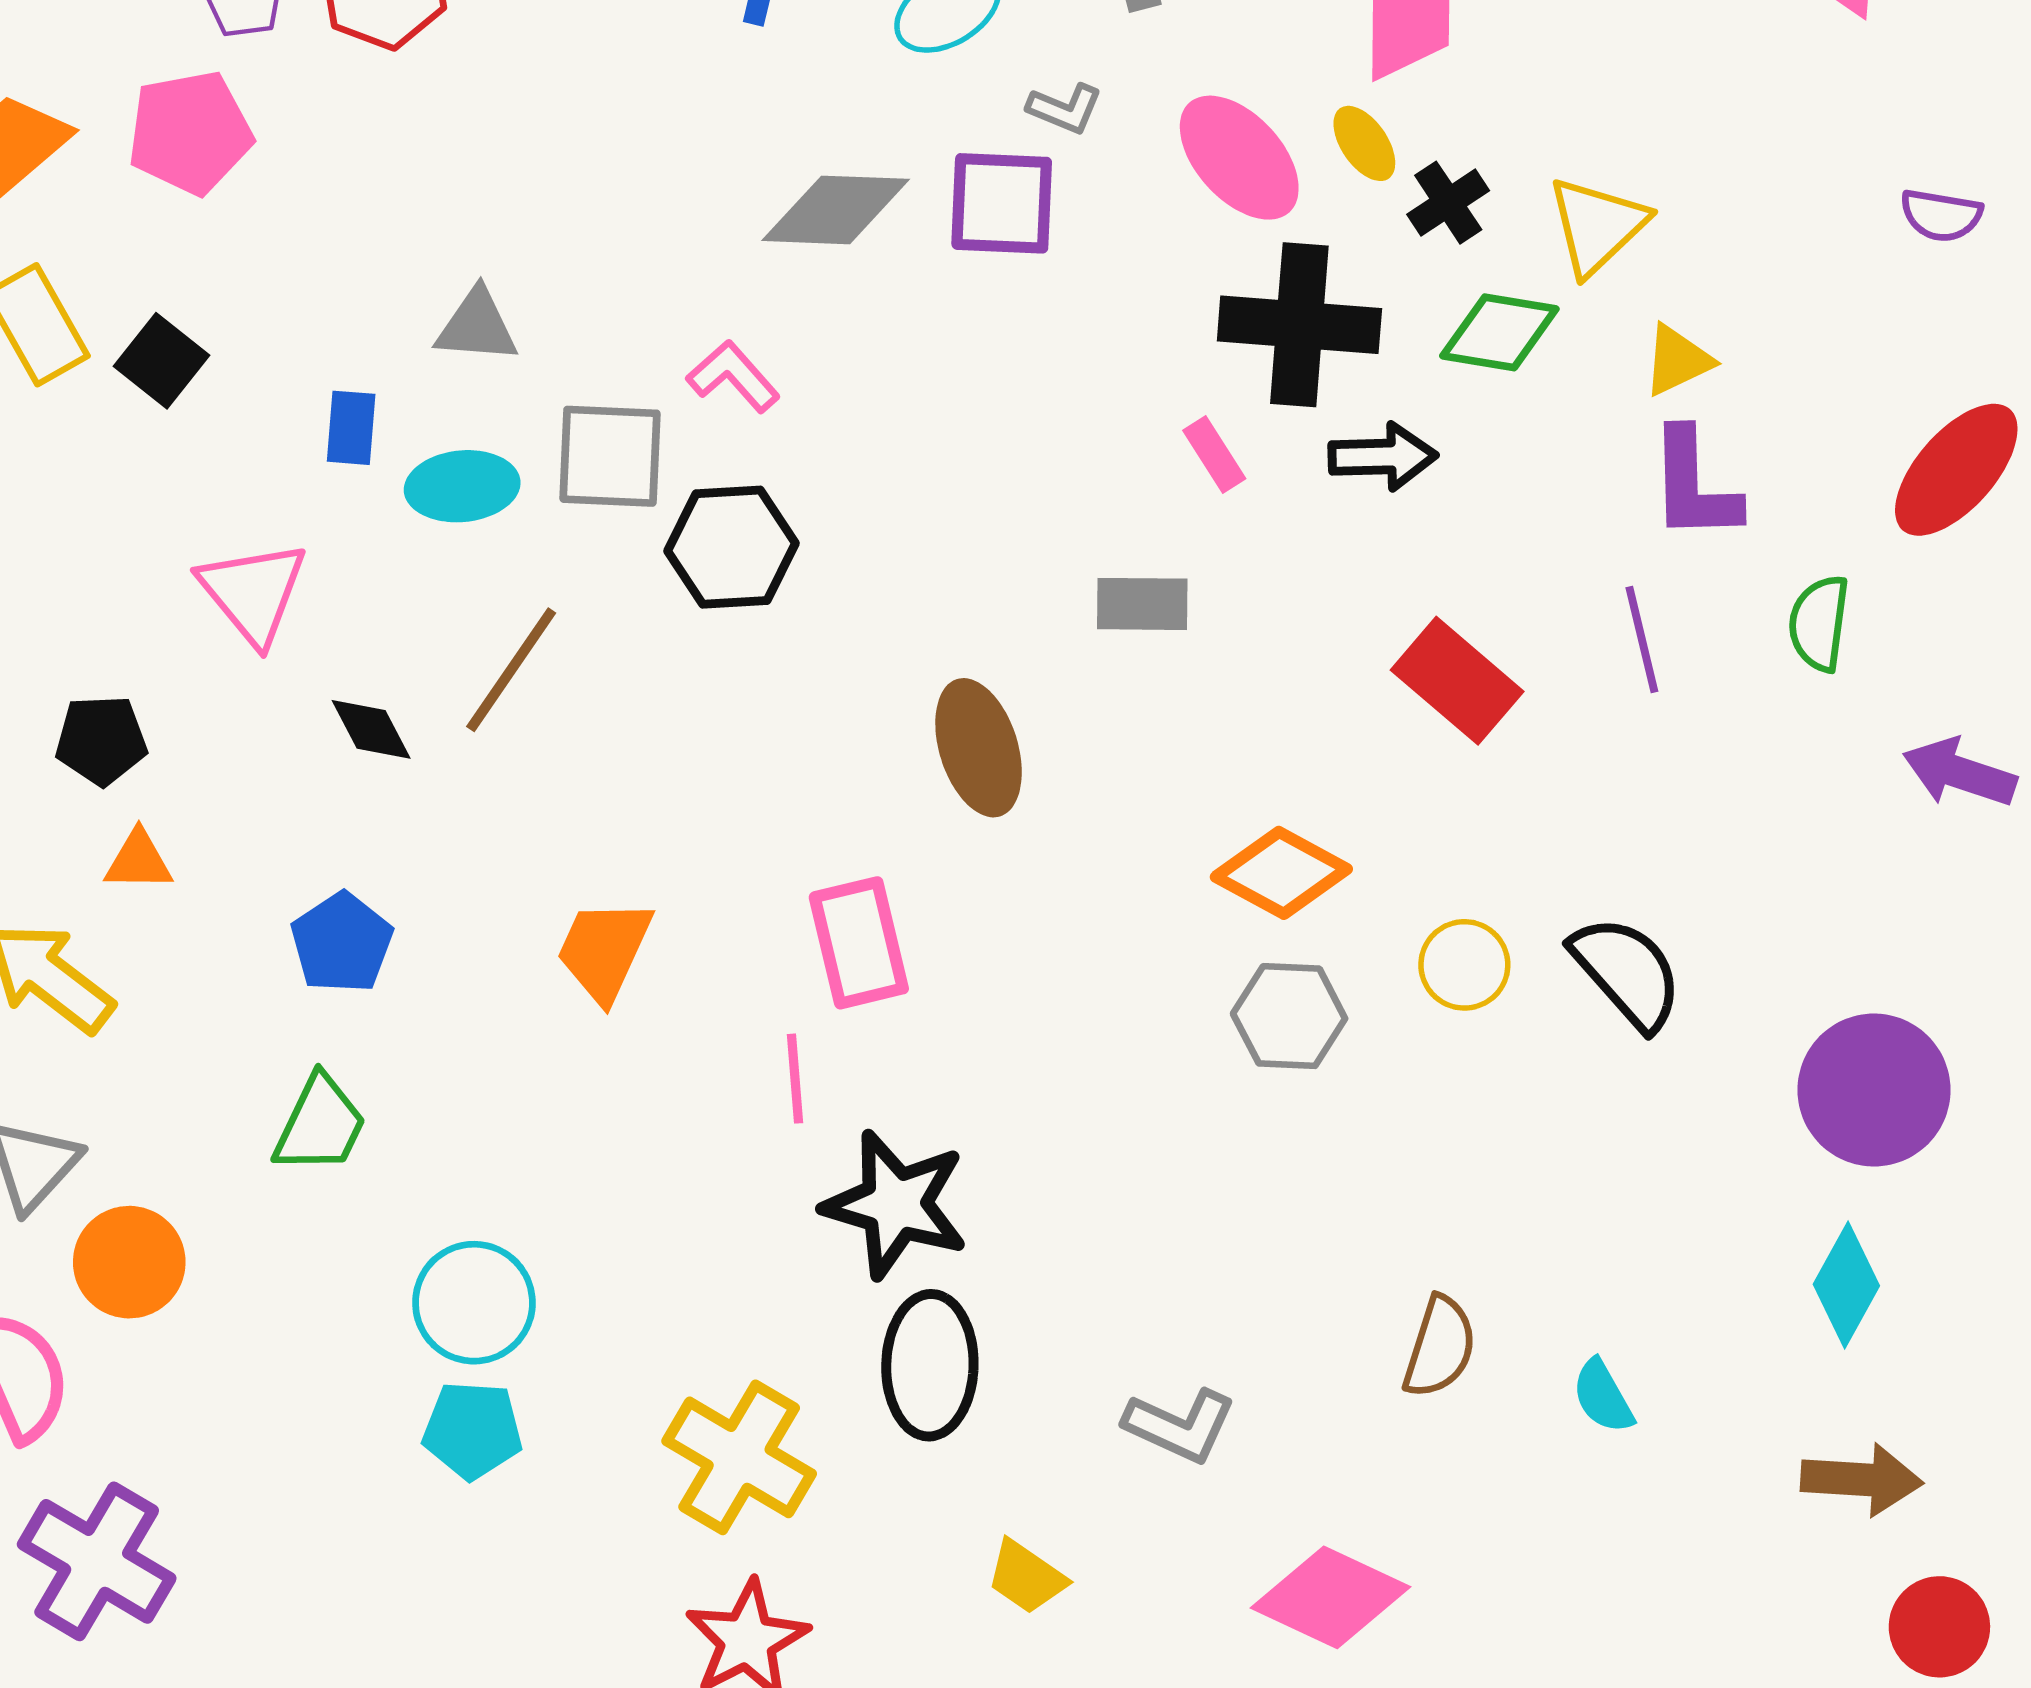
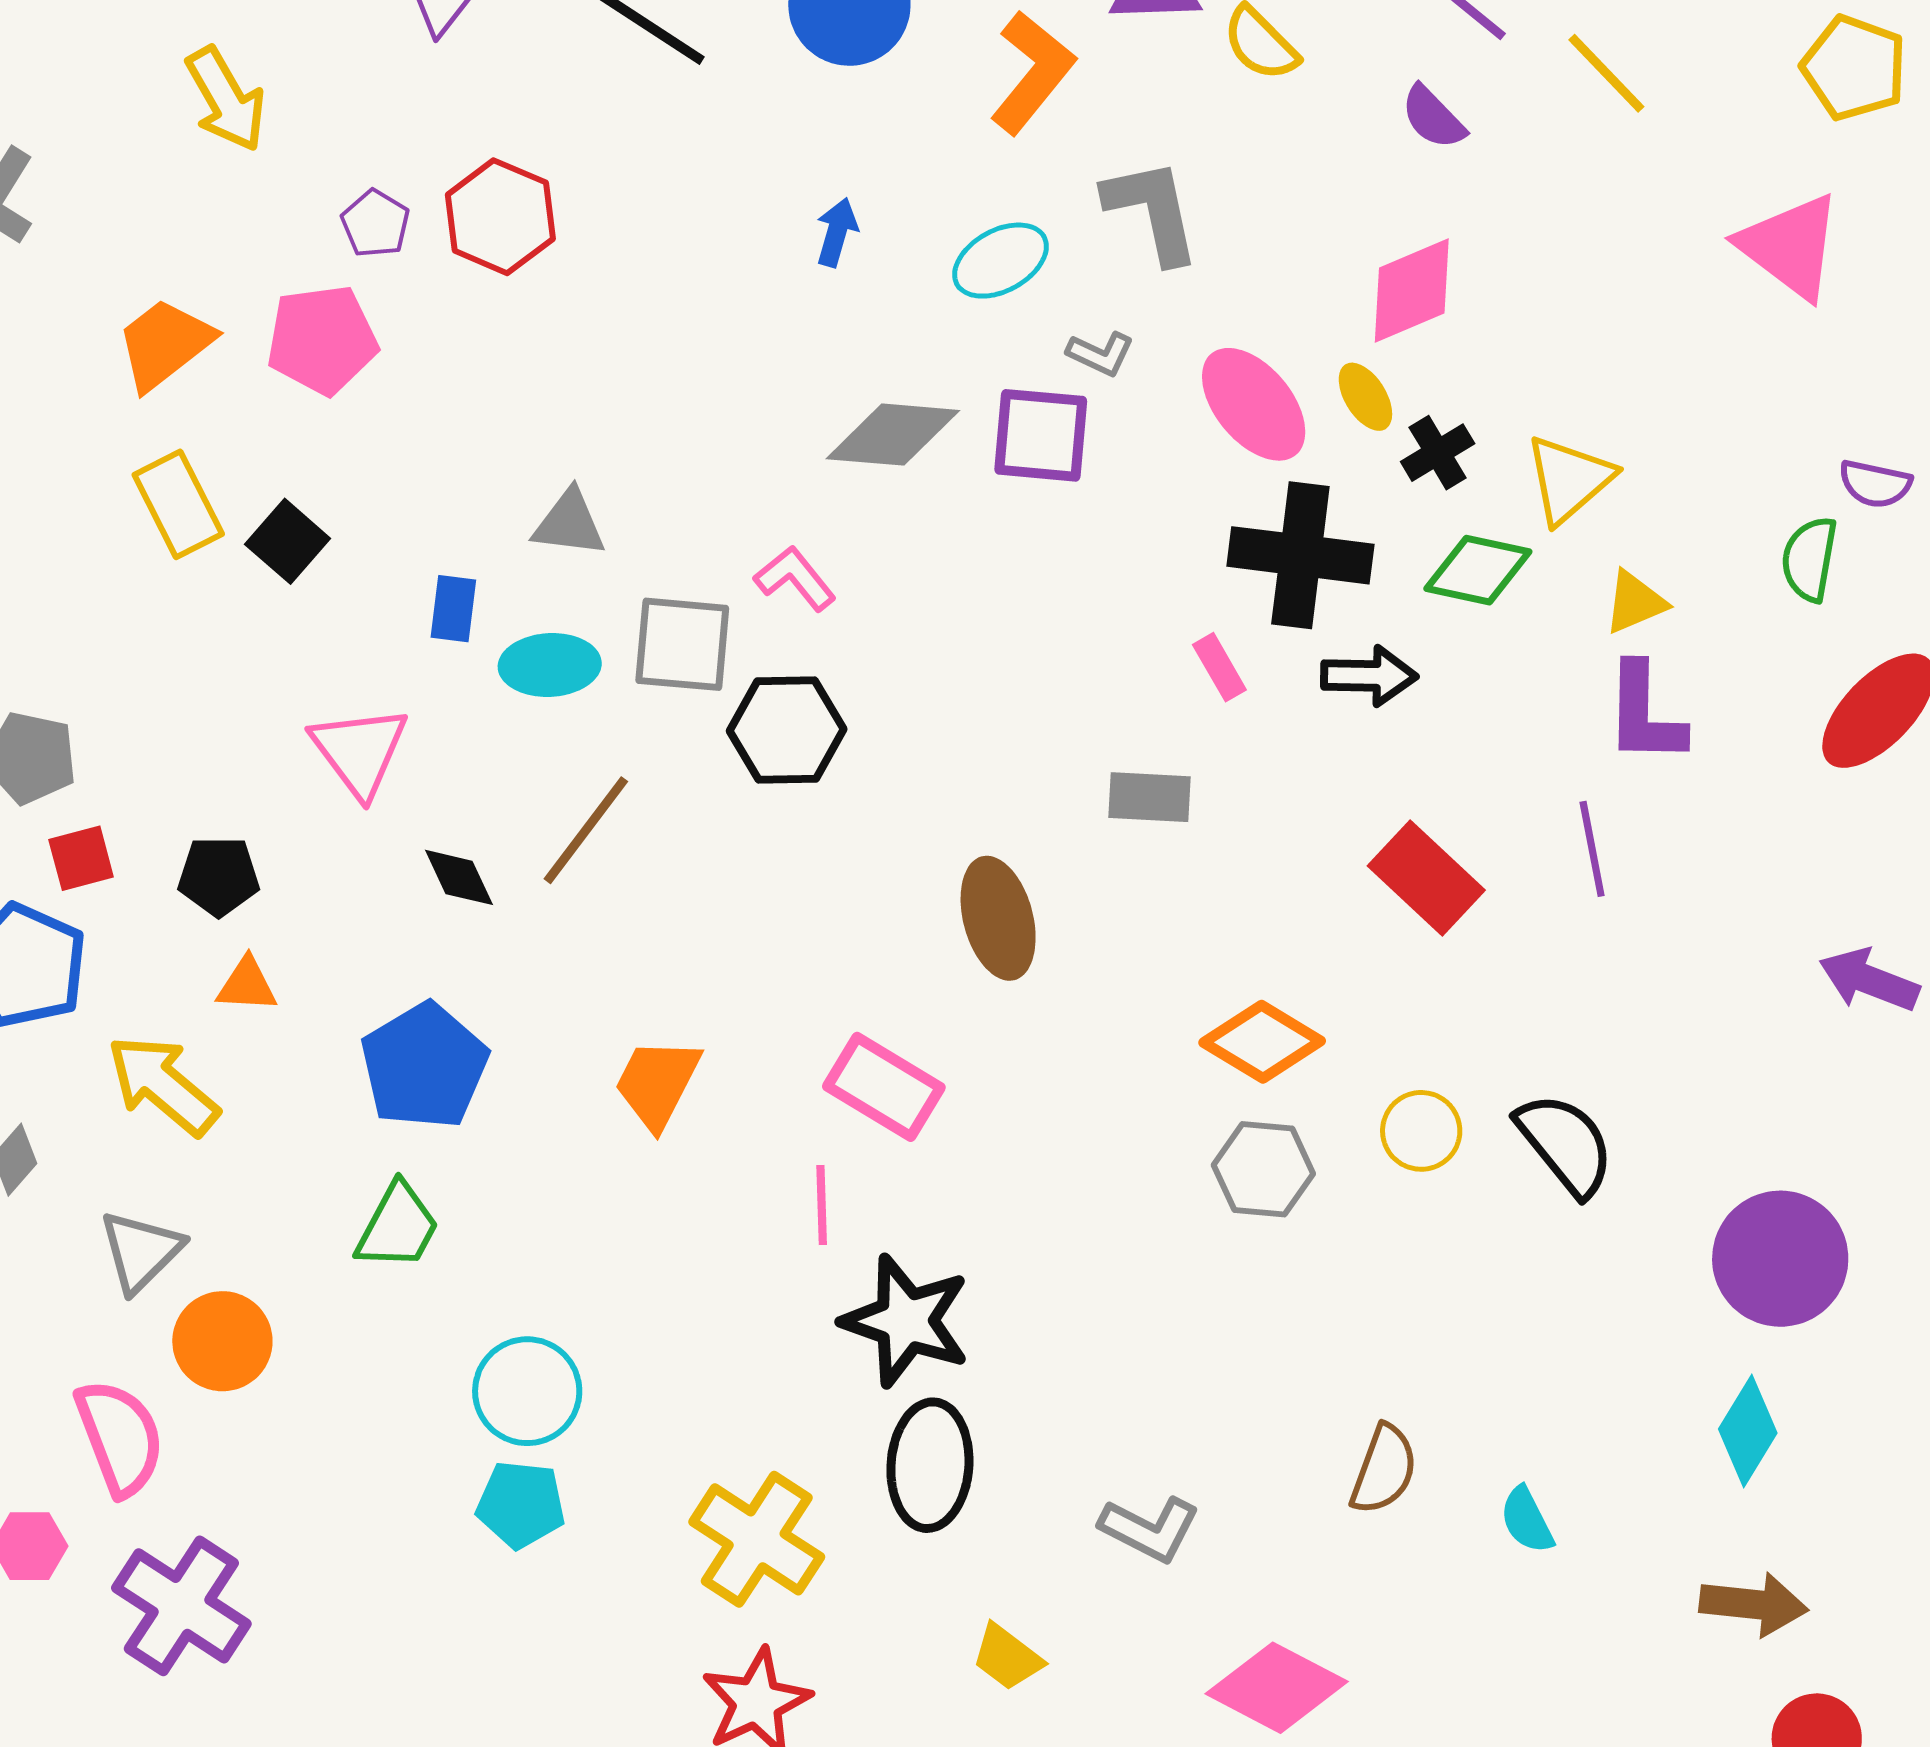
green semicircle: (1819, 623) -> (1809, 559), moved
blue pentagon: (342, 943) -> (424, 1066), size x1.4
pink rectangle: (859, 943) -> (884, 1087), turned -48

